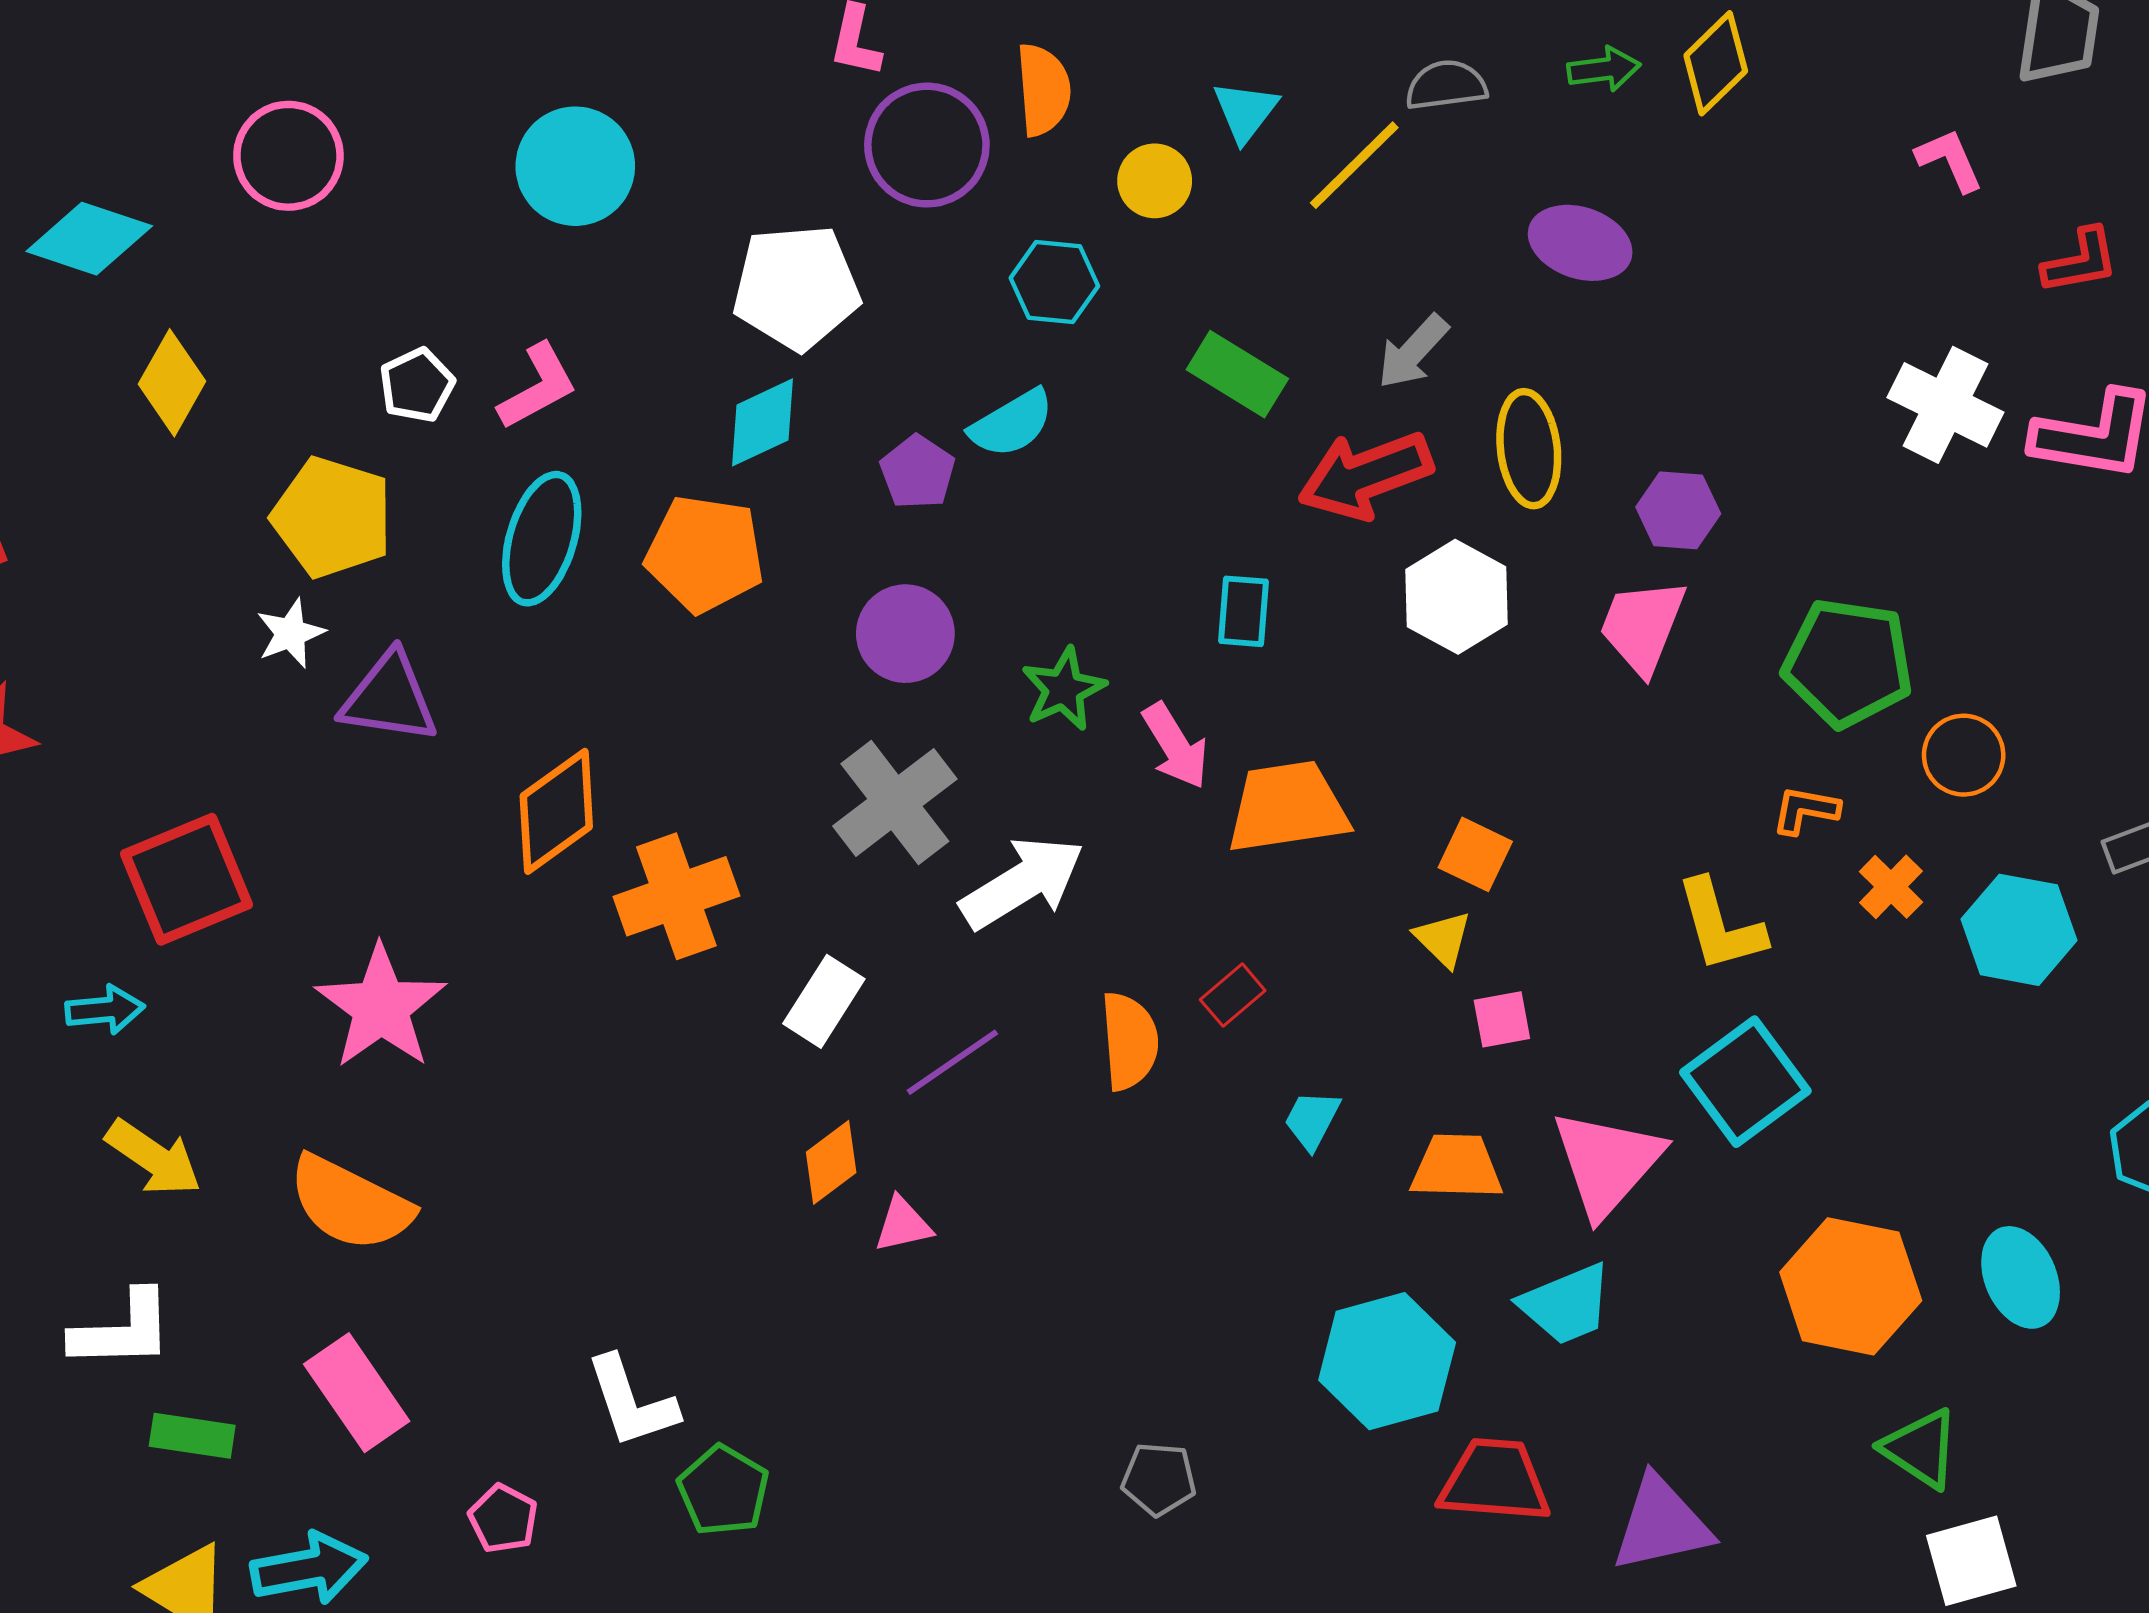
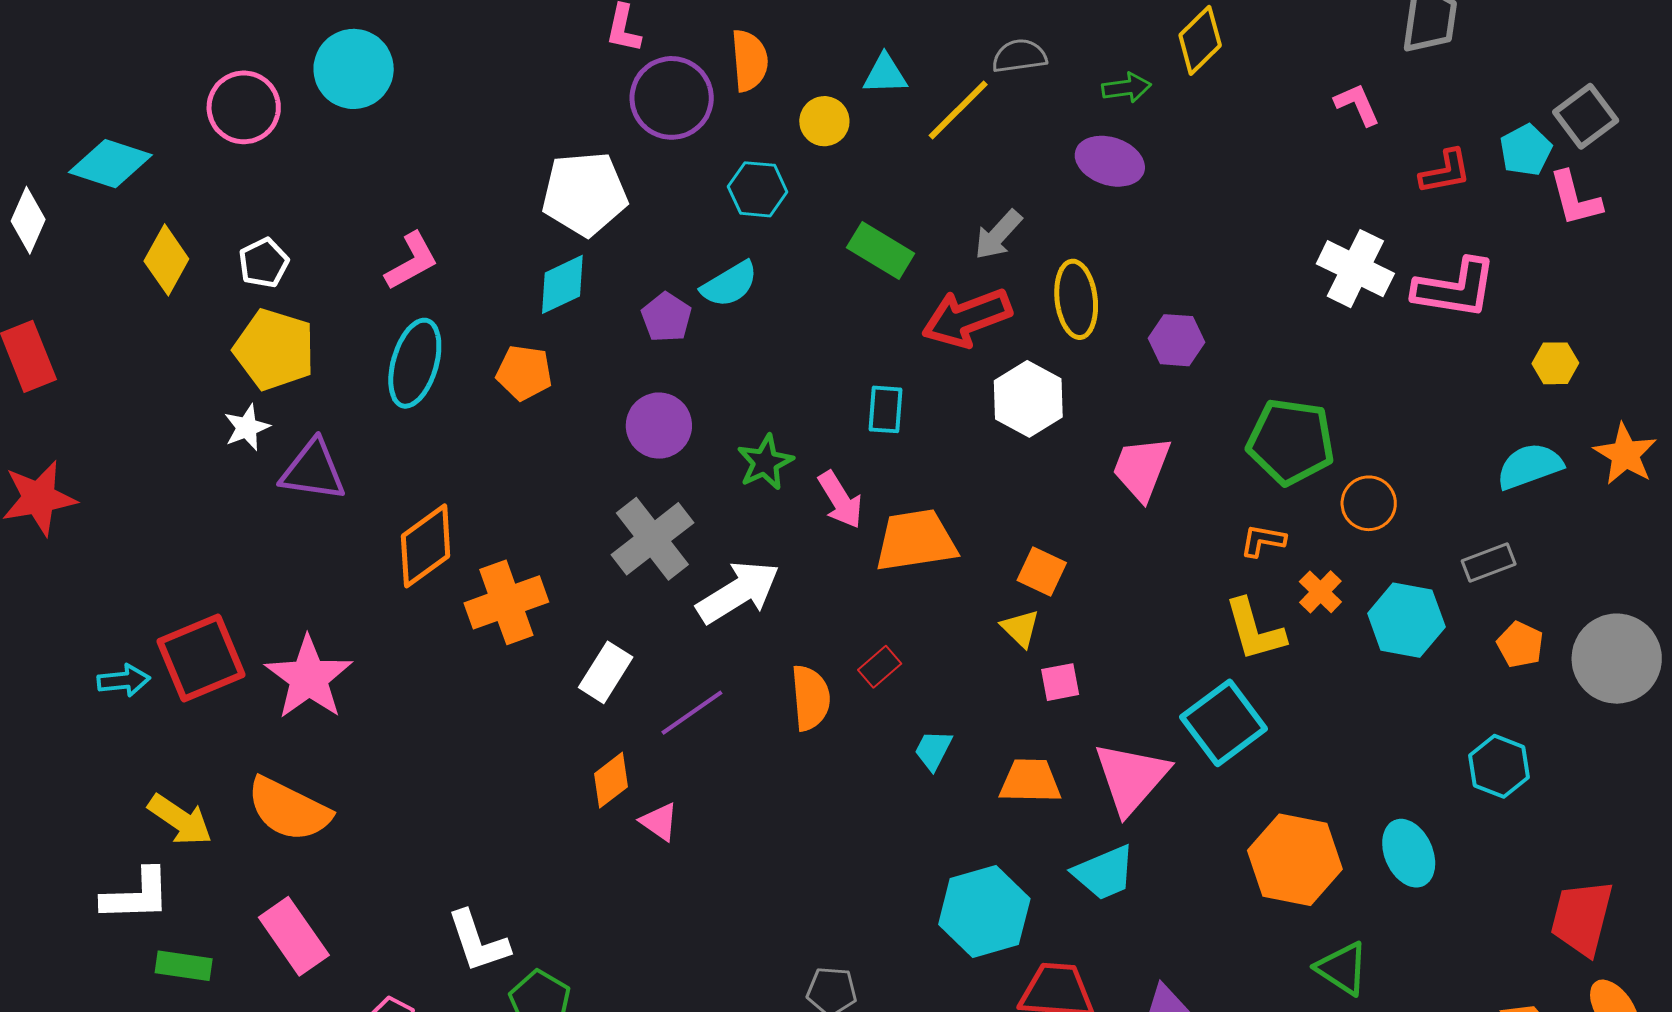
green arrow: (1604, 69) -> (1127, 88), moved
cyan triangle: (1245, 111) -> (885, 74), turned 51
cyan circle: (575, 166) -> (354, 69), moved
white pentagon: (417, 385) -> (264, 263), moved
orange pentagon: (705, 554) -> (524, 373), size x0.7
pink trapezoid: (1642, 626) -> (1141, 468), moved
red square: (187, 879) -> (201, 658), moved
yellow L-shape: (1720, 926) -> (1255, 630), moved
yellow arrow: (154, 1158) -> (180, 820), moved
pink triangle: (903, 1225) -> (659, 822), turned 48

